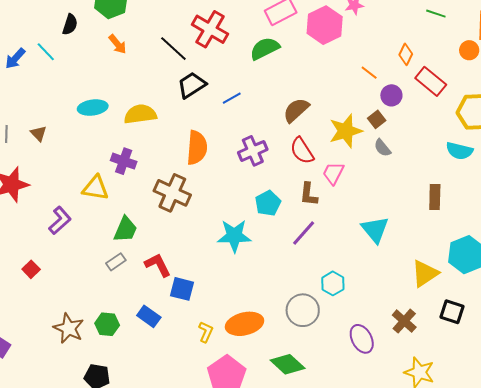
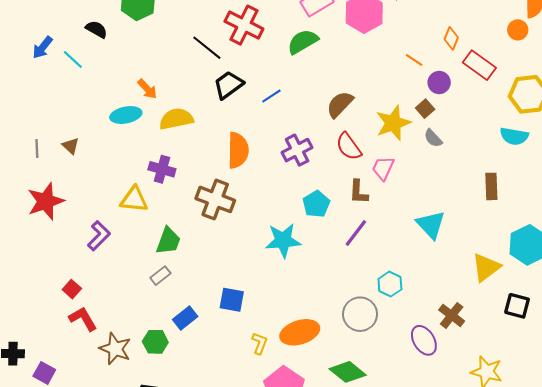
black semicircle: (70, 25) -> (96, 29), turned -75
orange arrow: (118, 44) -> (147, 89), moved
blue arrow: (15, 58) -> (43, 47), moved
red L-shape: (158, 265) -> (83, 319), moved
blue rectangle: (149, 316) -> (185, 318), moved, turned -70
brown cross: (404, 321) -> (452, 315), moved

